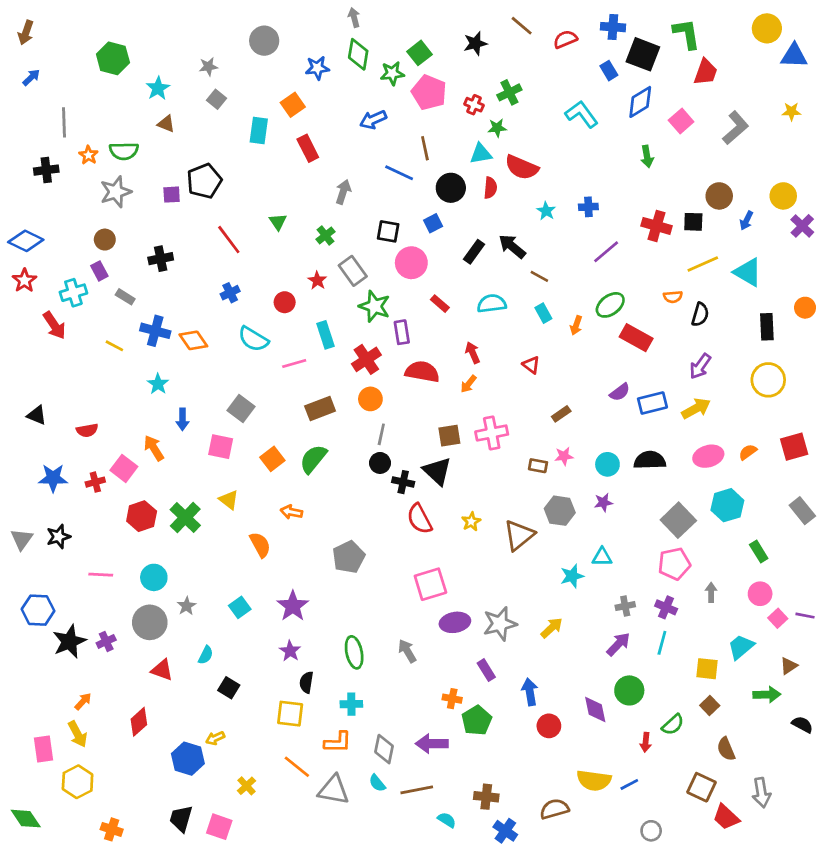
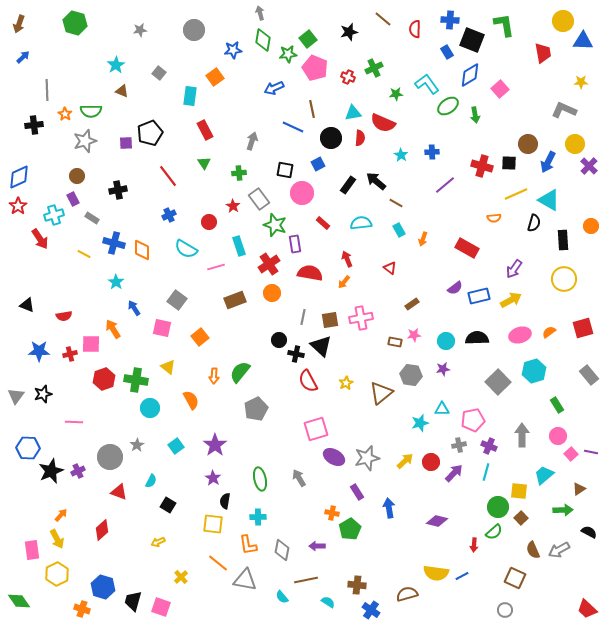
red semicircle: (565, 39) -> (415, 29), turned -66
green hexagon: (113, 58) -> (75, 23), moved
gray star: (208, 67) -> (140, 30), moved
red trapezoid: (706, 72) -> (543, 53), moved, turned -30
green star: (497, 128) -> (396, 94), moved
gray L-shape: (736, 128) -> (564, 110), moved, turned -115
red rectangle: (308, 148) -> (205, 130), moved
blue arrow: (746, 220) -> (548, 162), size x1.5
green cross: (325, 235) -> (239, 173), turned 32
blue diamond: (26, 241) -> (19, 177), turned -50
green ellipse: (610, 305) -> (448, 106), moved
black semicircle: (700, 314) -> (534, 223), moved
orange diamond: (193, 340) -> (142, 250), turned 35
blue arrow: (182, 419) -> (134, 308), turned 147
gray line: (381, 434) -> (303, 317), moved
green semicircle: (313, 459) -> (240, 372), moved
pink square: (124, 468) -> (91, 344), turned -36
orange arrow: (291, 512) -> (214, 376), turned -98
green cross: (185, 517) -> (136, 380), turned -35
pink pentagon: (674, 564) -> (473, 420), moved
cyan circle: (154, 577) -> (150, 408), moved
gray arrow: (711, 592) -> (522, 435), size x1.6
purple ellipse: (455, 622) -> (334, 457), turned 40
green circle: (629, 690) -> (498, 507), moved
purple diamond: (595, 710) -> (437, 521), turned -65
red circle: (549, 726) -> (431, 462), moved
orange L-shape: (338, 742) -> (248, 545), turned 80
purple arrow: (432, 744) -> (317, 546), size x0.7
blue hexagon: (188, 759) -> (103, 587), moved
cyan semicircle: (377, 783) -> (282, 597), moved
gray arrow: (761, 793) -> (559, 550), moved, turned 70
red trapezoid: (726, 817) -> (587, 609), moved
gray circle: (651, 831) -> (505, 610), moved

